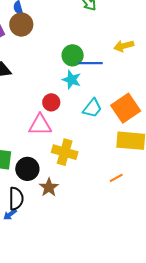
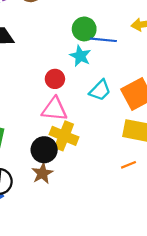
pink triangle: (40, 125) -> (54, 109), moved
black circle: (27, 169) -> (44, 150), moved
orange line: (116, 178) -> (128, 165), moved

